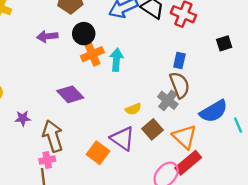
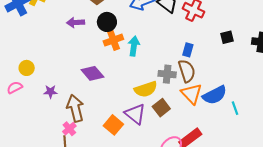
gray cross: (168, 100) -> (167, 74), moved, turned -36
yellow semicircle: (133, 109) -> (146, 89), size x1.6
orange triangle: (185, 137) -> (192, 94), moved
pink cross: (47, 160) -> (69, 129), turned -32

